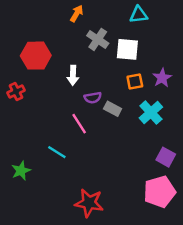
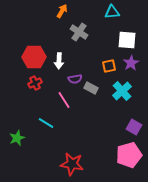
white square: (127, 49) -> (127, 40), moved
red hexagon: (36, 56) -> (34, 57), moved
red cross: (16, 91) -> (35, 83), moved

